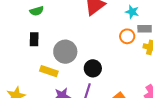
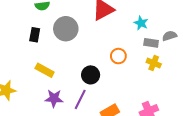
orange circle: (127, 36) -> (118, 56), moved
gray circle: (65, 52) -> (66, 29), moved

